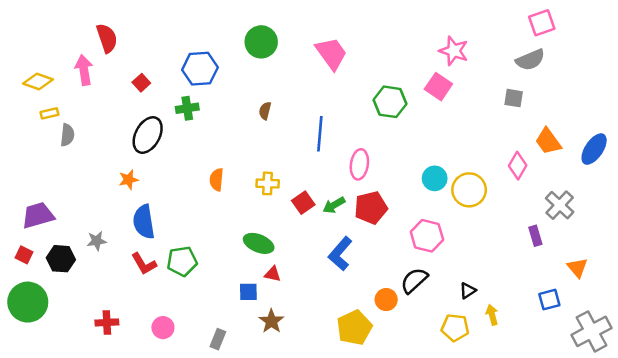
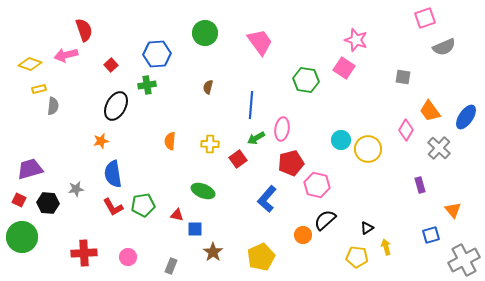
gray semicircle: (530, 60) -> (444, 47), moved
pink arrow: (84, 70) -> (66, 55), turned -95
green arrow: (334, 205) -> (256, 138), moved
gray cross: (560, 205) -> (439, 148), moved
pink hexagon: (427, 236) -> (317, 185), moved
red triangle: (273, 274) -> (177, 215), moved
red cross: (107, 322) -> (84, 253), size x1.4
yellow pentagon: (354, 328) -> (261, 257), moved

